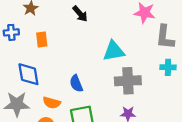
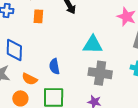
orange rectangle: (42, 40) -> (38, 16), moved

